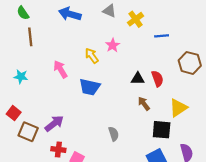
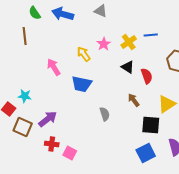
green semicircle: (23, 13) -> (35, 13), moved
yellow cross: (136, 19) -> (129, 42), moved
cyan star: (21, 77) -> (25, 96), moved
black triangle: (138, 79) -> (128, 67), moved, turned 32
gray semicircle: (114, 134) -> (105, 114), moved

